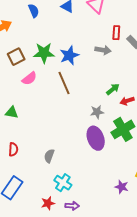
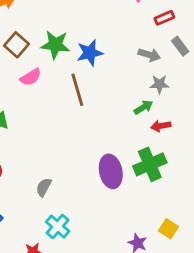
red rectangle: (116, 33) -> (164, 18), moved, turned 56
gray arrow: (103, 50) -> (149, 55), moved
brown square: (16, 57) -> (16, 45), turned -30
gray star: (97, 112) -> (159, 84), moved

